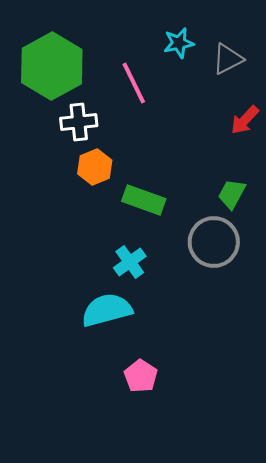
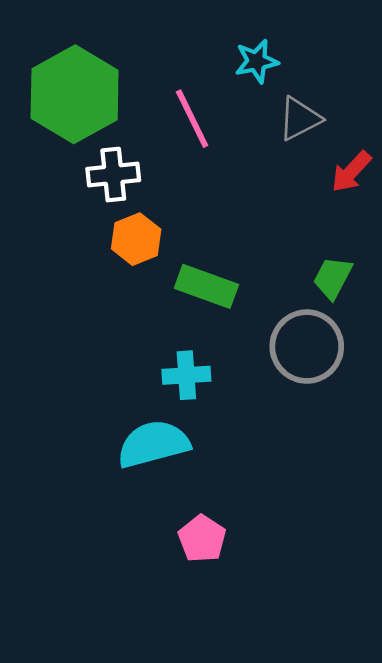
gray triangle: (228, 59) -> (300, 119), moved
cyan cross: (130, 262) -> (186, 375), turned 32

